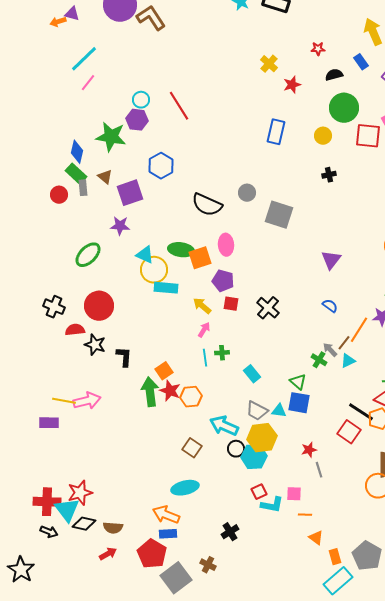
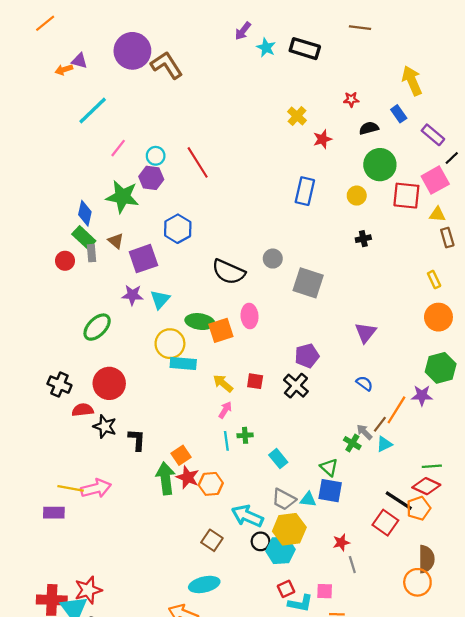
pink line: (88, 83) -> (118, 148), moved
cyan triangle: (145, 255) -> (160, 299), moved, turned 48
purple pentagon: (223, 281) -> (307, 356), moved, turned -30

